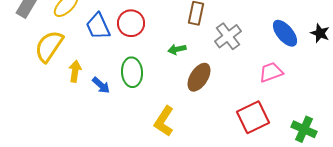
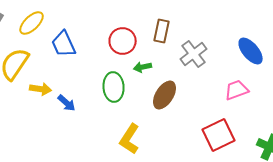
red circle: (131, 23) -> (123, 41), moved
yellow arrow: (75, 71) -> (41, 89), turned 90
green ellipse: (132, 72) -> (114, 87), moved

